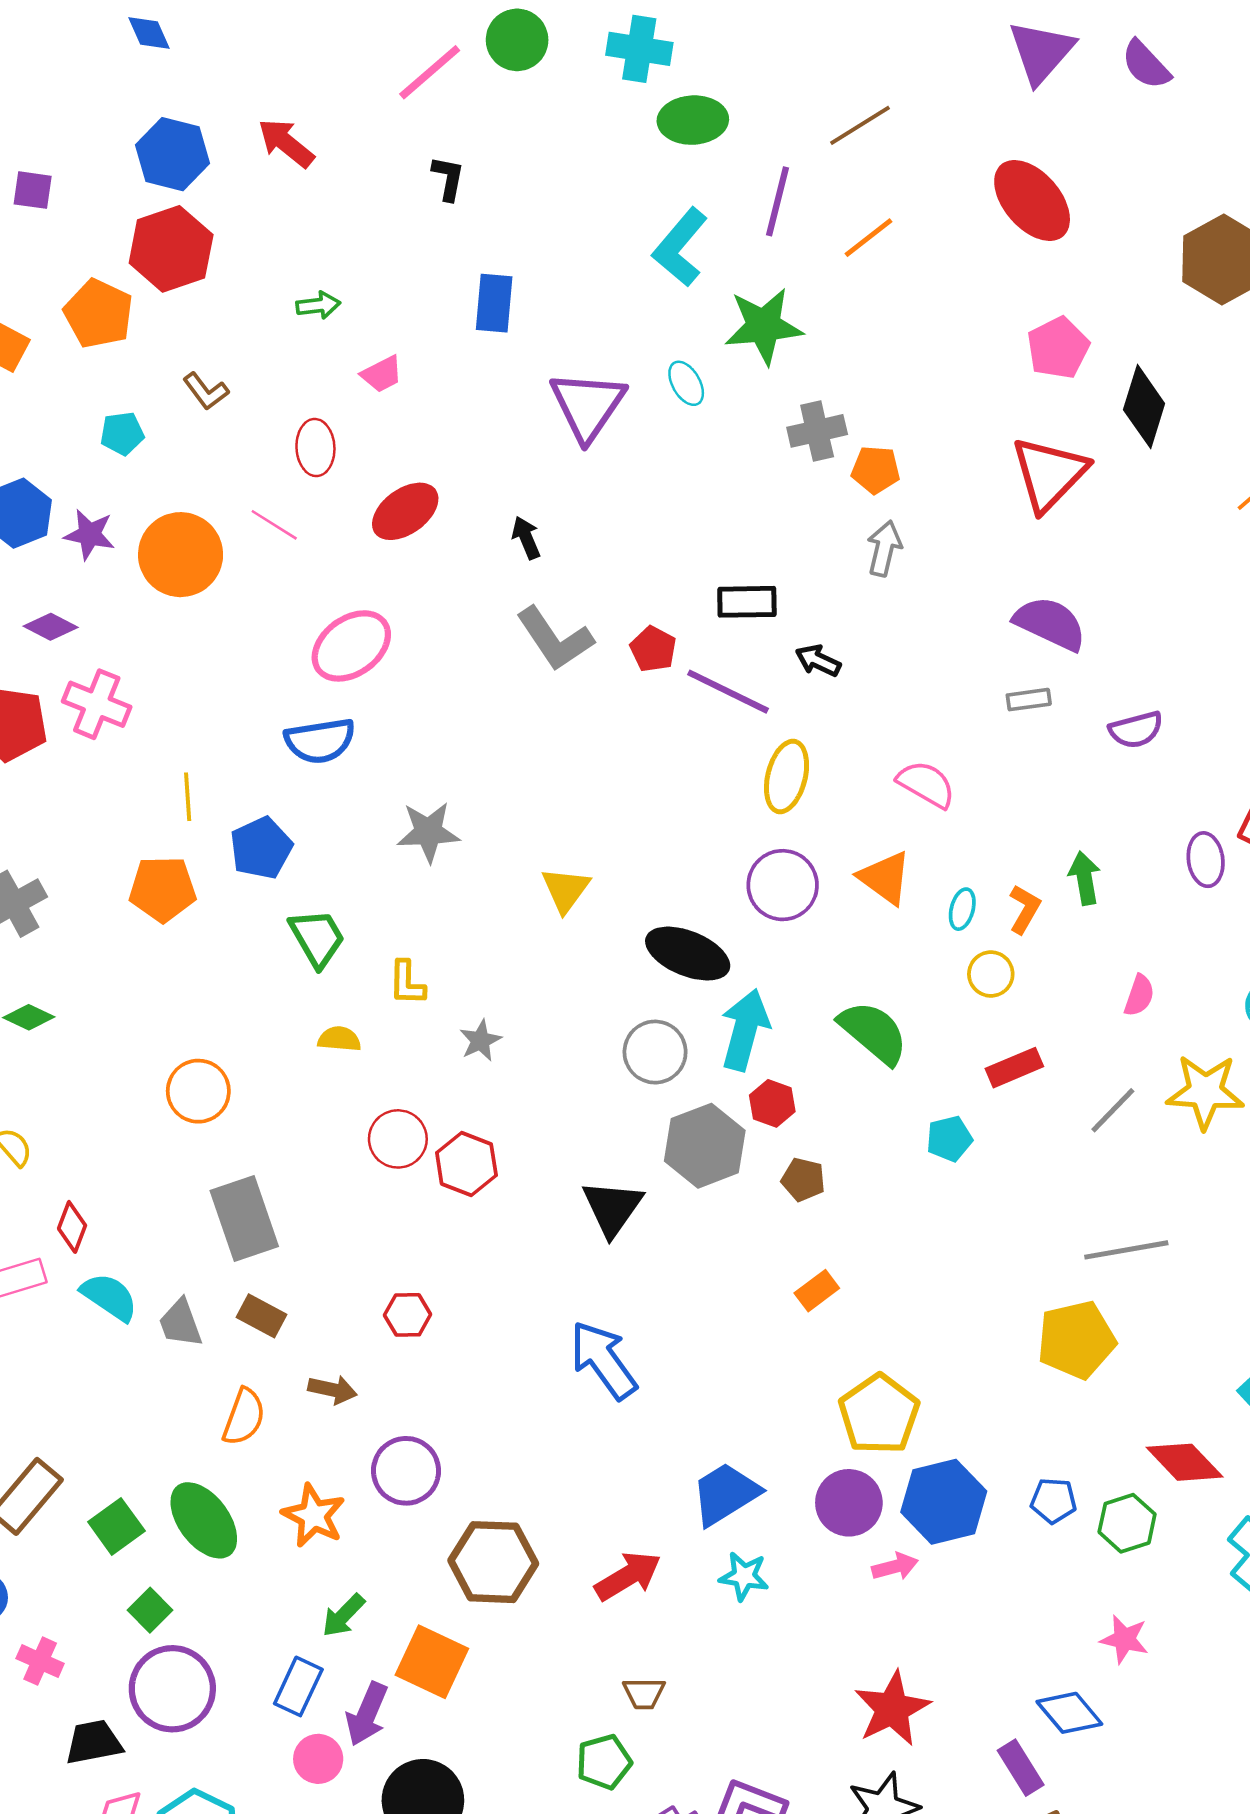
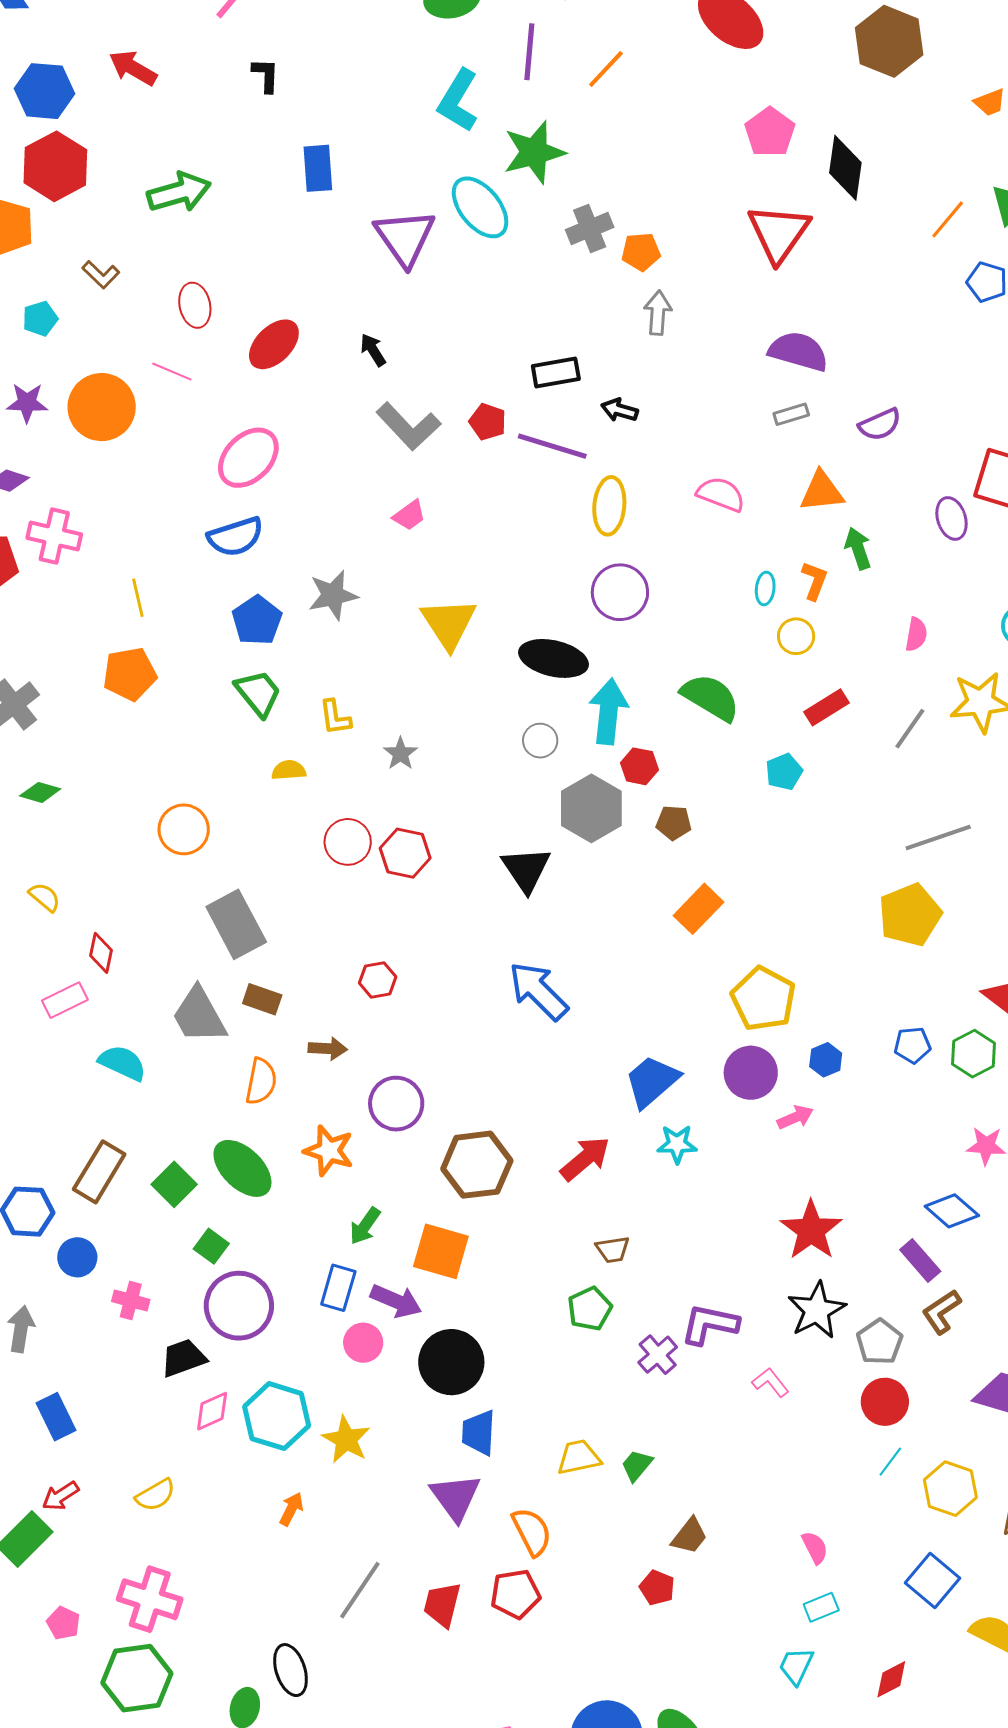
green arrow: (318, 305) -> (179, 192), size x1.8
pink trapezoid: (382, 374) -> (409, 515), moved
cyan ellipse: (686, 383) -> (480, 207), size x1.8
blue pentagon: (261, 848) -> (257, 620), moved
orange triangle: (885, 878) -> (822, 491), moved, turned -33
yellow triangle: (565, 890) -> (449, 623), size x1.4
gray circle: (655, 1052) -> (540, 741), size x0.7
orange rectangle: (817, 1291) -> (698, 909), size x1.4
cyan semicircle: (109, 1297) -> (122, 1063), moved
gray trapezoid: (180, 1323) -> (199, 1015), size x1.5
blue hexagon: (944, 1502) -> (826, 1060), size x0.5
purple arrow: (367, 1714) -> (396, 1301), turned -81

